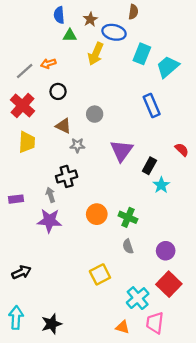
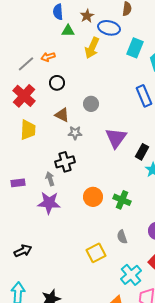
gray semicircle: (128, 246) -> (122, 237), moved

